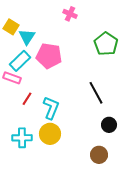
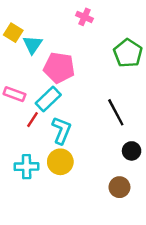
cyan rectangle: (20, 61) -> (48, 99), moved

